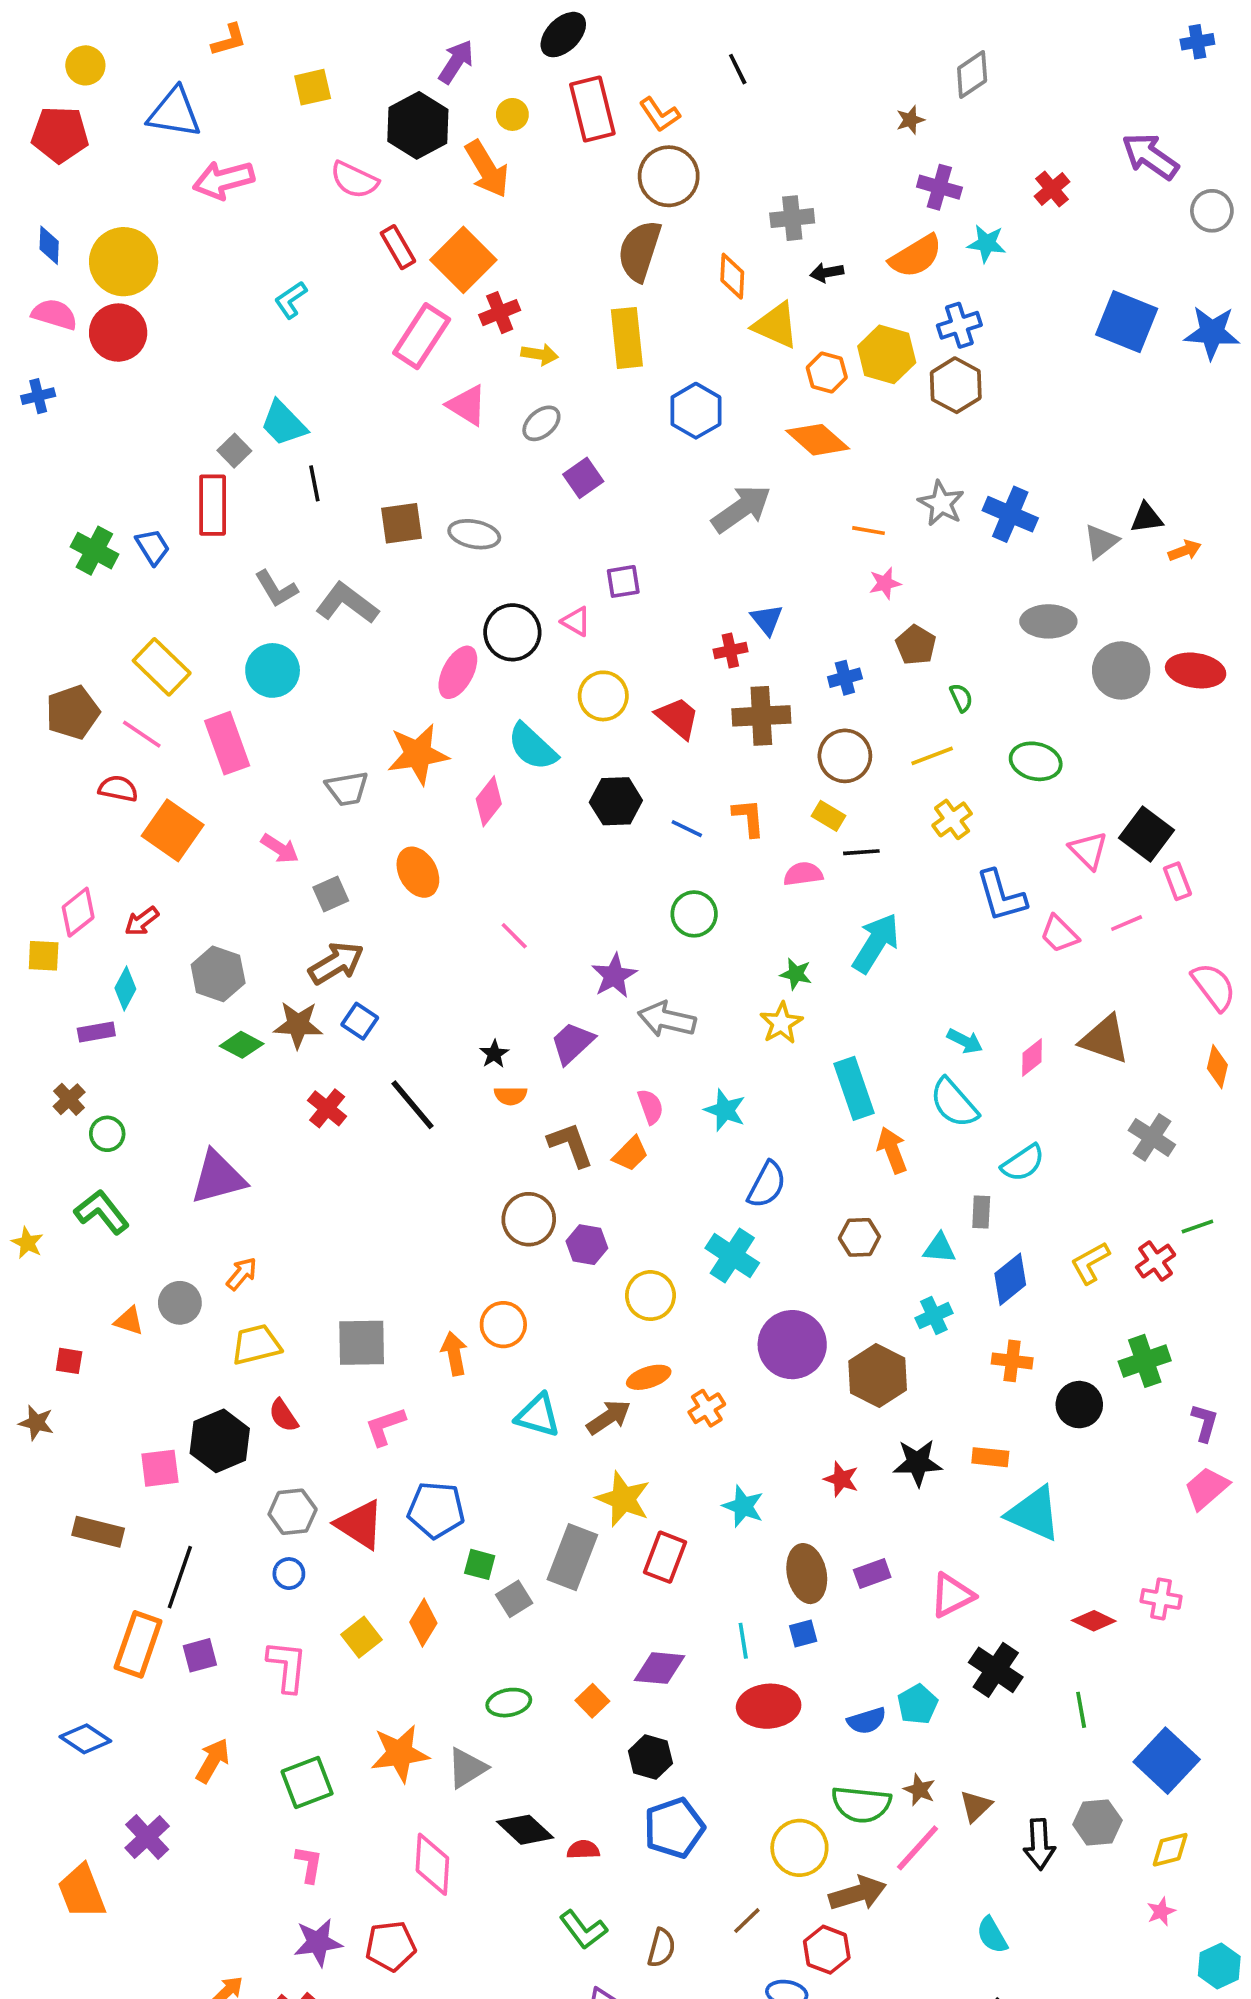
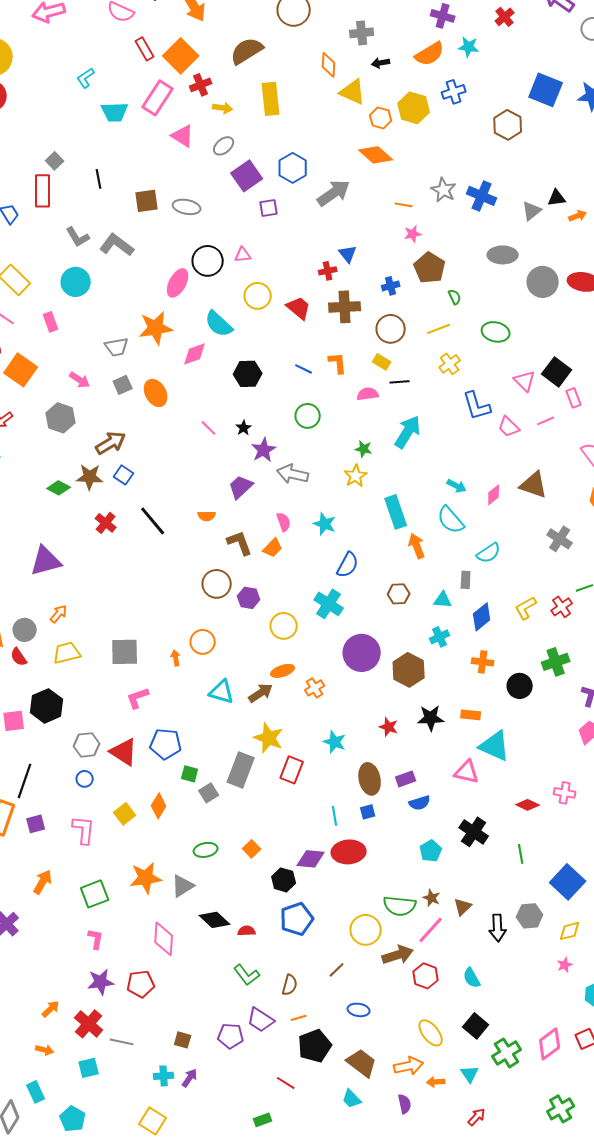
brown semicircle: (640, 251) -> (247, 51), moved, turned 40
brown hexagon: (956, 385) -> (508, 125), moved
blue hexagon: (696, 411) -> (293, 168), moved
cyan trapezoid: (283, 423) -> (115, 112), moved, turned -48
purple square: (583, 478) -> (247, 176), size x1.4
purple square: (623, 581) -> (269, 208), moved
pink triangle: (576, 621) -> (243, 255), turned -36
brown pentagon: (916, 645) -> (430, 268), size x1.4
pink rectangle: (227, 743) -> (51, 322), size x0.6
pink diamond: (489, 801) -> (195, 354), turned 32
black hexagon: (616, 801) -> (248, 374), moved
gray square: (331, 894) -> (123, 385), moved
gray hexagon: (218, 974) -> (61, 418), moved
black star: (494, 1054) -> (244, 428), moved
orange arrow: (454, 1354) -> (176, 658), size x0.7
red semicircle: (283, 1415) -> (19, 657), moved
pink triangle: (952, 1595) -> (467, 772), moved, turned 40
purple diamond: (660, 1668) -> (311, 859), moved
blue semicircle: (867, 1721) -> (420, 803), moved
red hexagon: (827, 1950) -> (426, 976), moved

